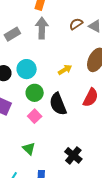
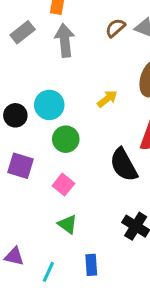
gray rectangle: (12, 34) -> (23, 32), moved
black semicircle: (58, 104) -> (124, 165), moved
pink square: (35, 116) -> (63, 185), moved

